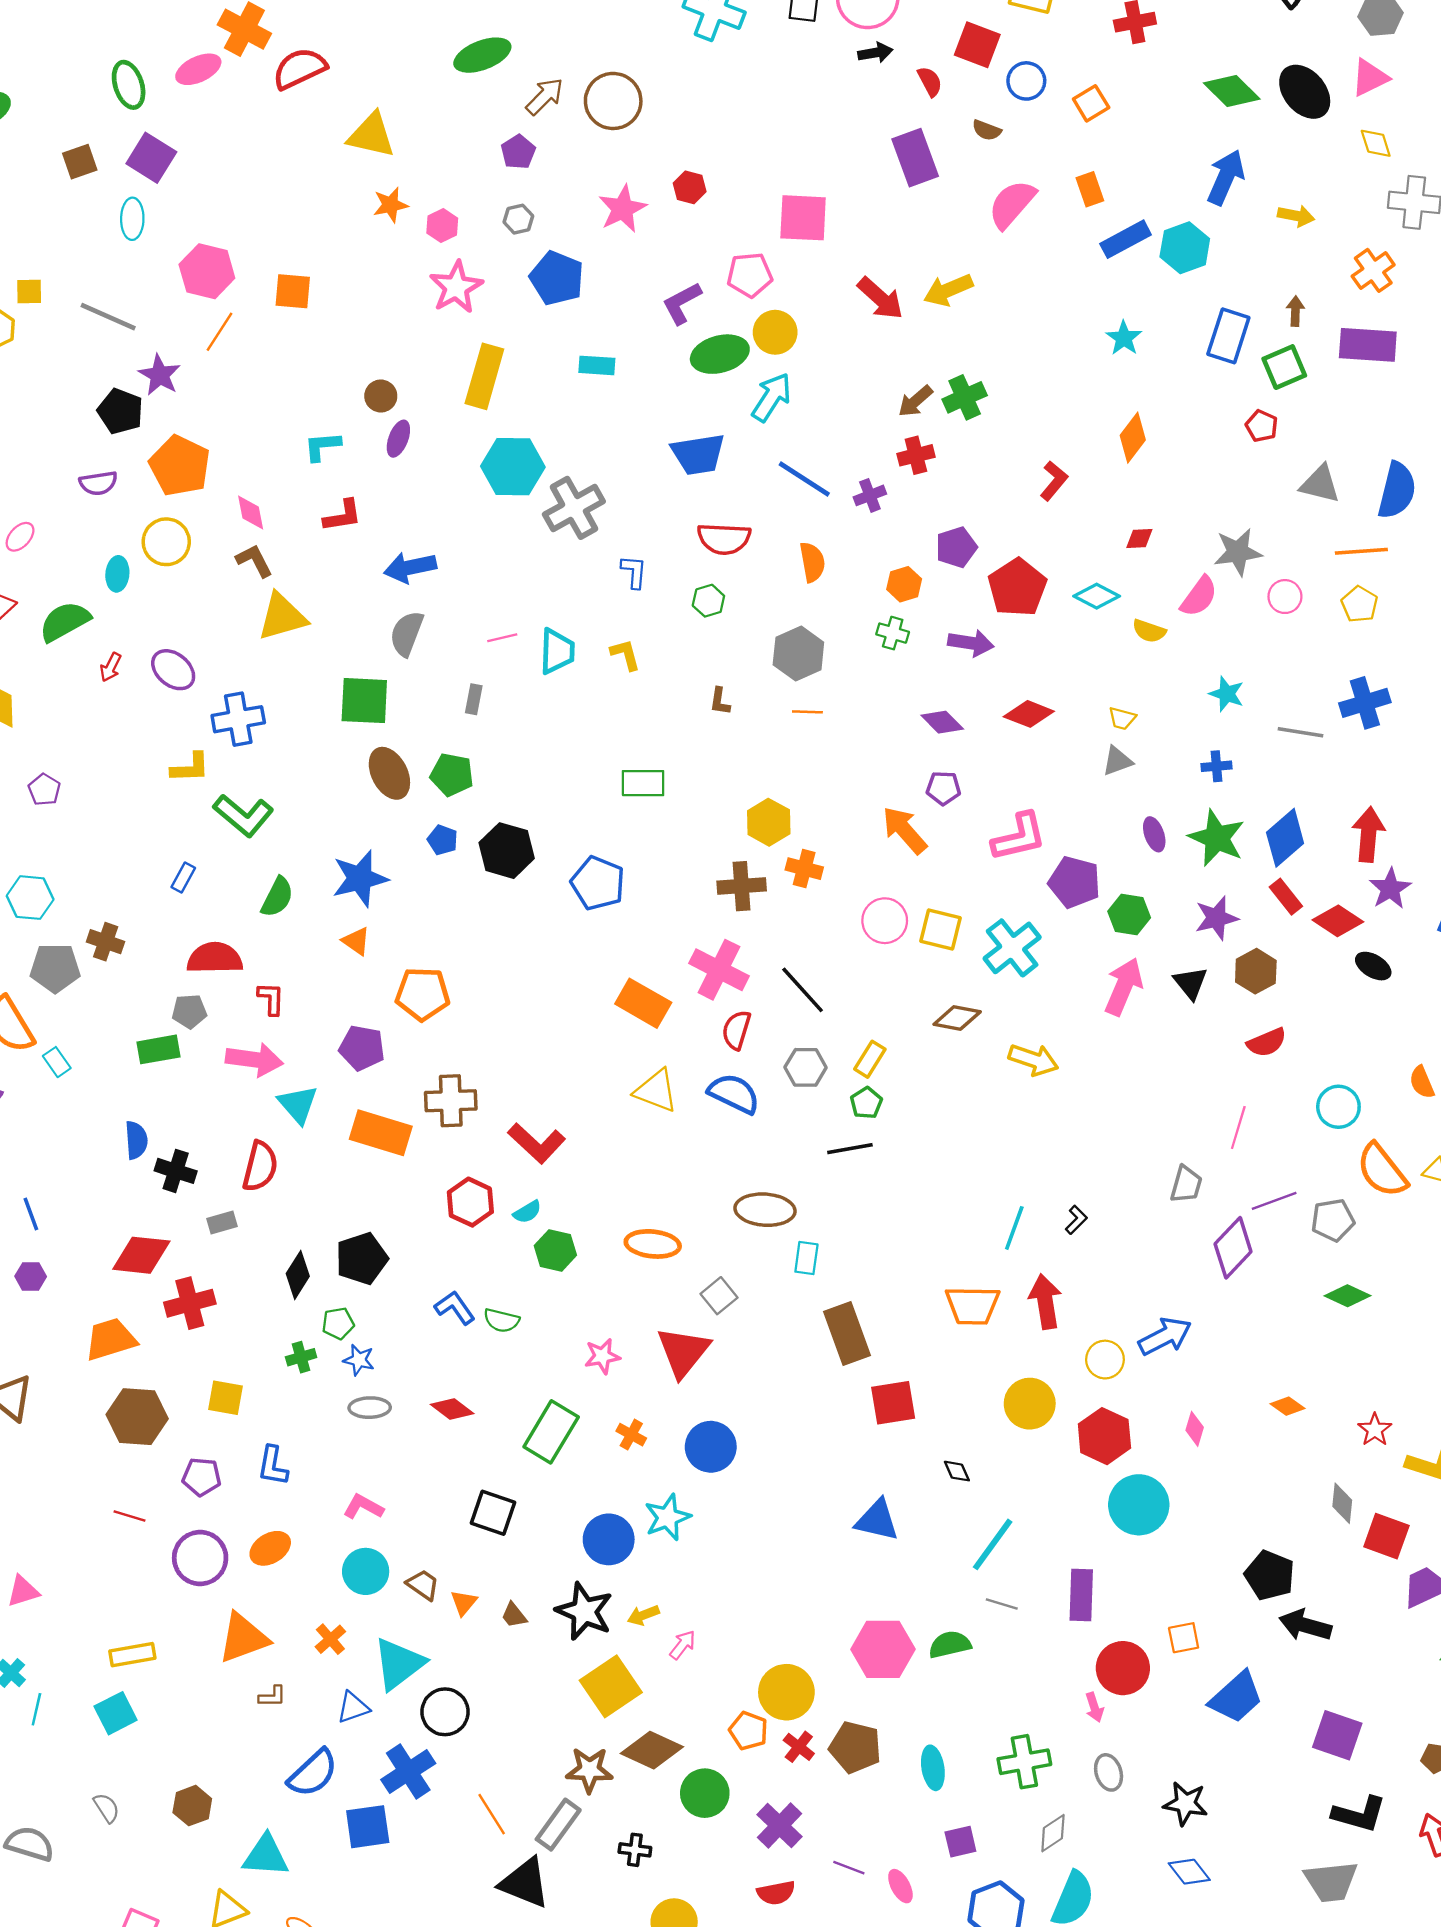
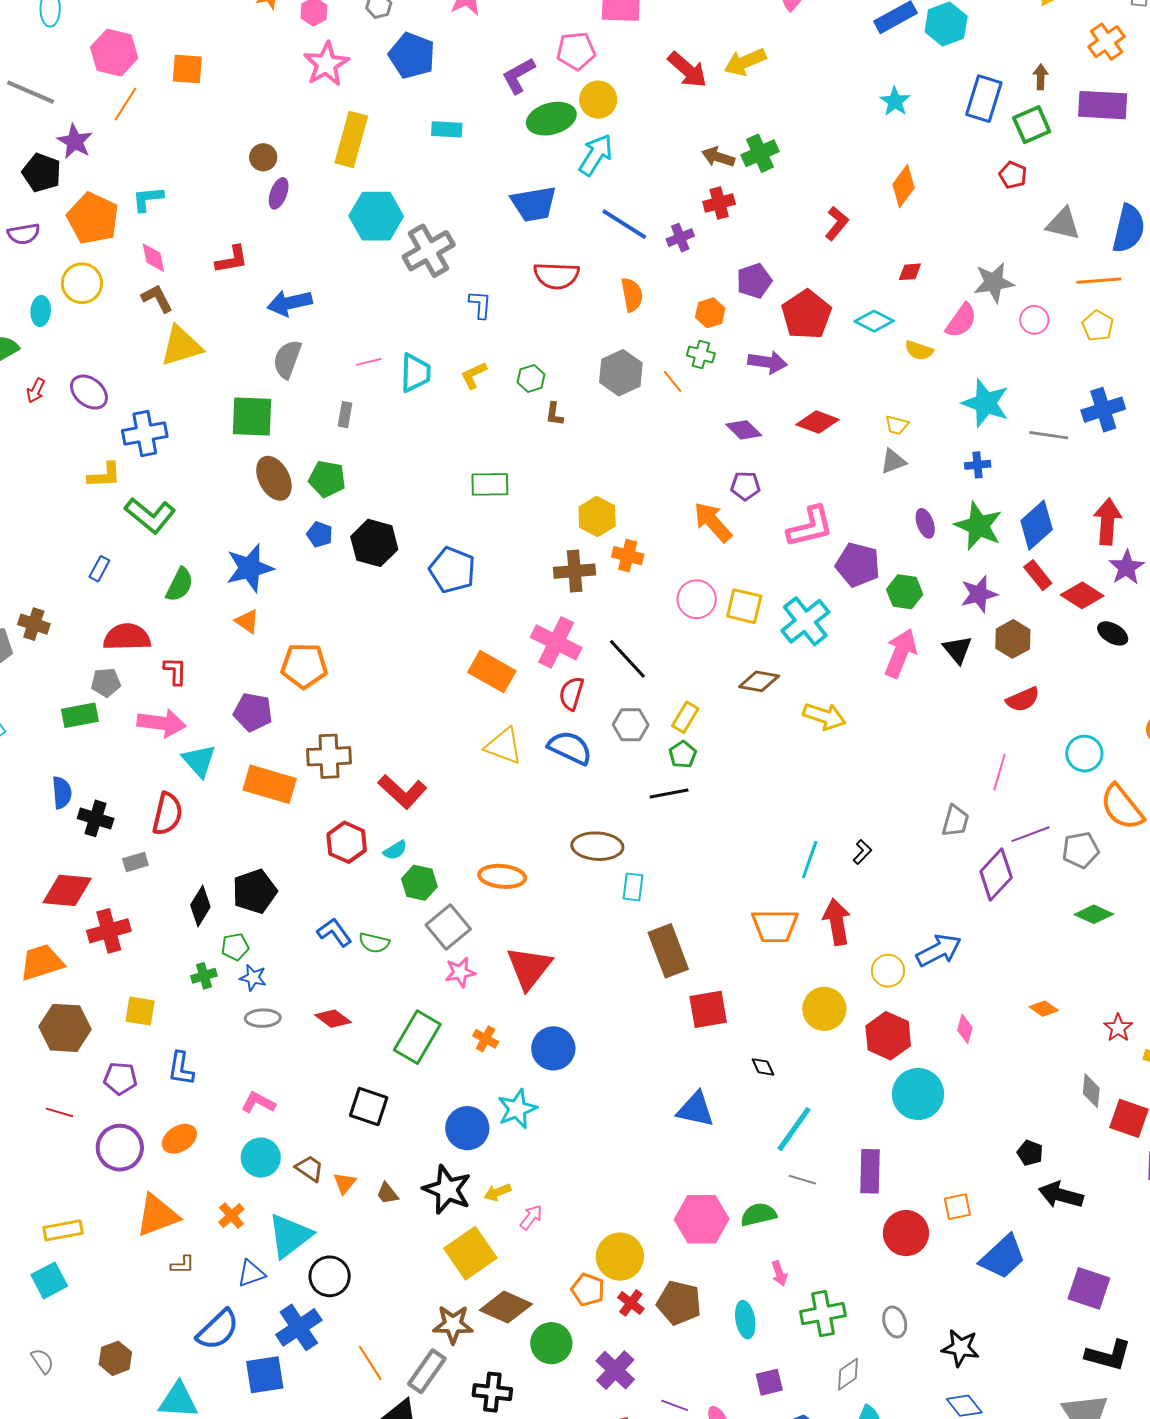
brown arrow: (915, 401) -> (718, 157), turned 60
cyan L-shape: (322, 446) -> (148, 199), moved
green hexagon: (708, 601) -> (531, 378), moved
yellow L-shape: (625, 655) -> (474, 375), turned -100
cyan star: (1227, 694) -> (986, 403), size x1.6
orange line: (807, 712) -> (673, 381), moved, turned 50
gray square: (719, 1296) -> (448, 927), moved, size x1.4
black pentagon: (1270, 1575) -> (1030, 1153), size x0.6
pink arrow: (1094, 1707) -> (779, 1273), moved
black cross: (635, 1850) -> (492, 1392), size x1.4

